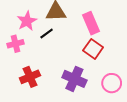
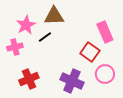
pink rectangle: (91, 23) -> (105, 32), moved
pink circle: (112, 83) -> (105, 74), moved

